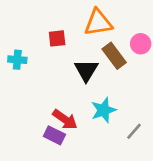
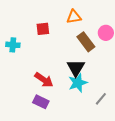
orange triangle: (98, 23) -> (74, 17), size x0.7
black triangle: (86, 70) -> (76, 68), moved
red arrow: (65, 119) -> (44, 80), moved

